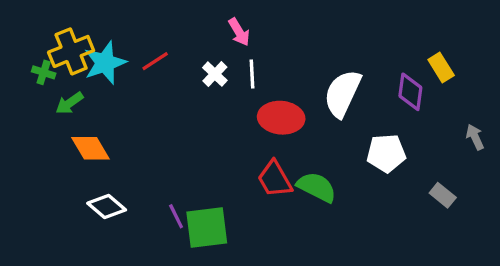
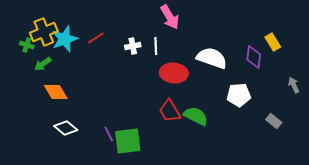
pink arrow: (239, 32) -> (170, 17), moved, size x1.4
white cross: (215, 74) -> (133, 46), turned 35
white semicircle: (343, 93) -> (212, 58), turned 84

